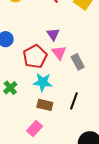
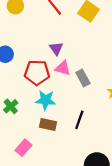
pink triangle: (59, 53) -> (63, 68), turned -35
red pentagon: (35, 57) -> (37, 73), turned 30
pink rectangle: (35, 129) -> (23, 148), moved

